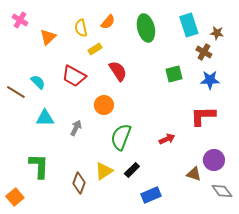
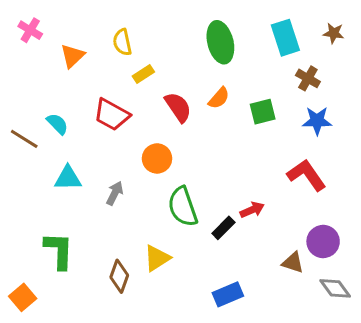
orange semicircle: (108, 22) -> (219, 98), moved
brown star: (217, 33) -> (334, 33), moved
red L-shape: (203, 116) -> (306, 175), turned 56
green semicircle: (121, 137) -> (183, 207), turned -40
black rectangle: (132, 170) -> (223, 228), moved

